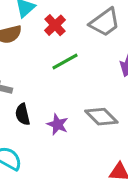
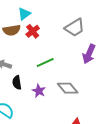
red cross: (55, 25) -> (33, 31), moved
green line: (65, 61) -> (45, 63), moved

